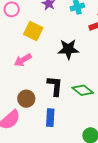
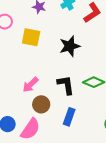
pink arrow: (23, 60) -> (30, 85), moved
blue rectangle: (50, 118) -> (69, 117), turned 30

